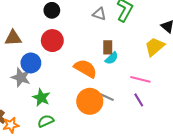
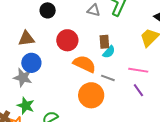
brown triangle: (13, 38) -> (26, 39), moved
red circle: (52, 41) -> (67, 40), moved
gray line: (107, 97) -> (108, 78), moved
green star: (41, 98) -> (26, 106), moved

